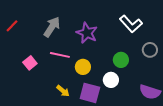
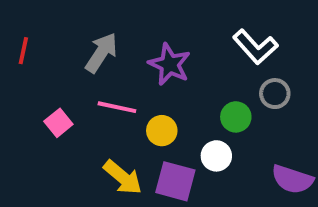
red line: (12, 26) -> (23, 51), turned -32
gray circle: (150, 50) -> (275, 94), moved
yellow arrow: (63, 91) -> (123, 177), size x1.5

